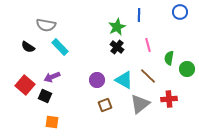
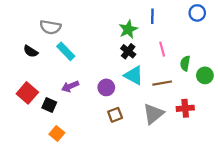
brown line: (148, 76) -> (162, 83), turned -54
purple arrow: (52, 77) -> (70, 86), moved
cyan triangle: (124, 80) -> (134, 75), moved
orange square: (52, 122) -> (57, 133), turned 32

